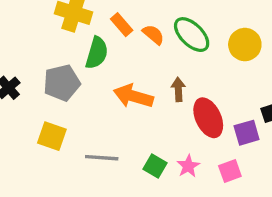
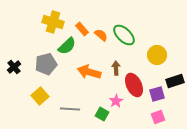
yellow circle: (245, 45) -> (157, 55), moved
green semicircle: (97, 53) -> (67, 46), turned 30
yellow square: (52, 136) -> (40, 96), turned 30
pink star: (188, 166) -> (116, 101), moved
pink square: (230, 171) -> (158, 117), moved

